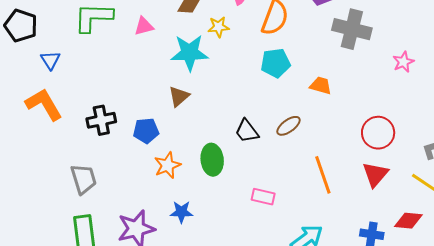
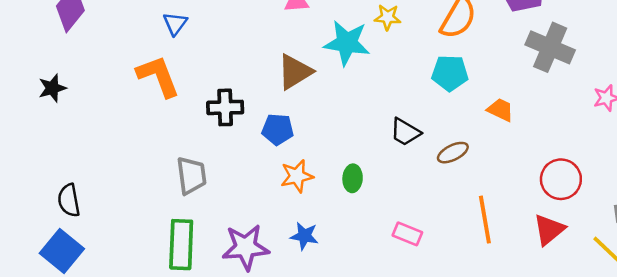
brown triangle: (179, 96) -> (295, 72), moved, size x1.4
black trapezoid: (247, 131) -> (405, 132), moved, turned -32
green ellipse: (212, 160) -> (353, 178), size x0.7

